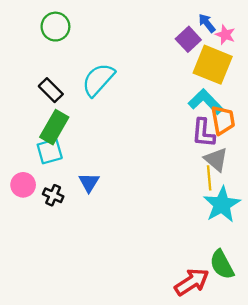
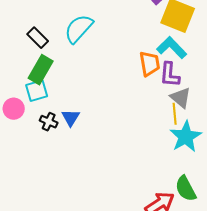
orange trapezoid: (223, 120) -> (150, 64), moved
pink circle: (23, 185) -> (14, 109), moved
black cross: (53, 195) -> (49, 122), moved

